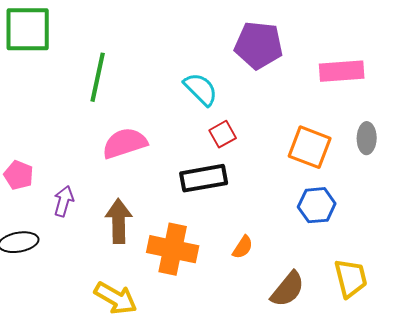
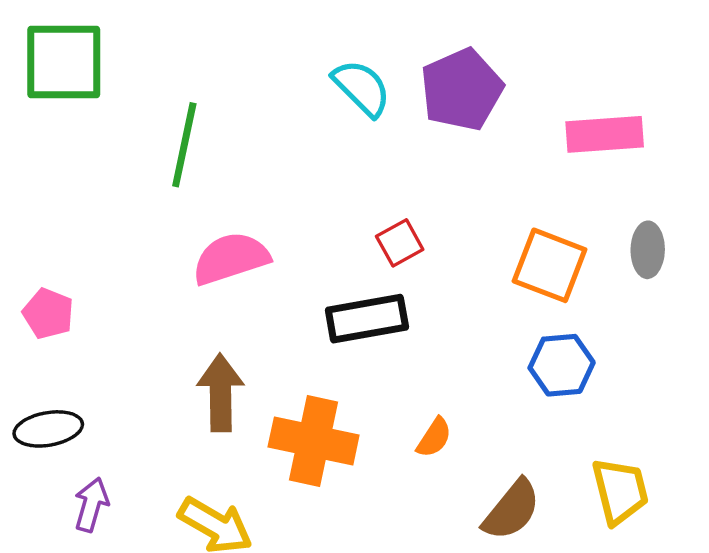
purple pentagon: (259, 45) -> (462, 90), turned -30
cyan semicircle: (201, 89) -> (362, 88), moved
purple arrow: (64, 201) -> (91, 505), moved

